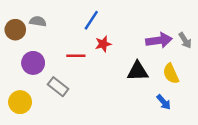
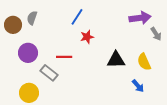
gray semicircle: (38, 21) -> (32, 18), turned -80
purple arrow: (159, 40) -> (140, 18), moved
red line: (76, 56) -> (64, 57), moved
yellow circle: (20, 102) -> (29, 93), moved

